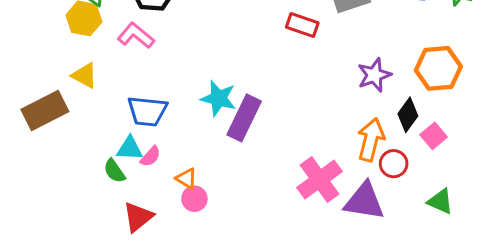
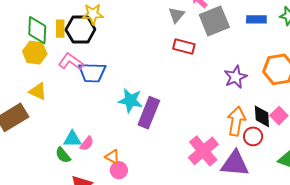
blue trapezoid: (147, 111) -> (92, 72), moved
black diamond: (408, 115) -> (262, 116), moved, turned -35

